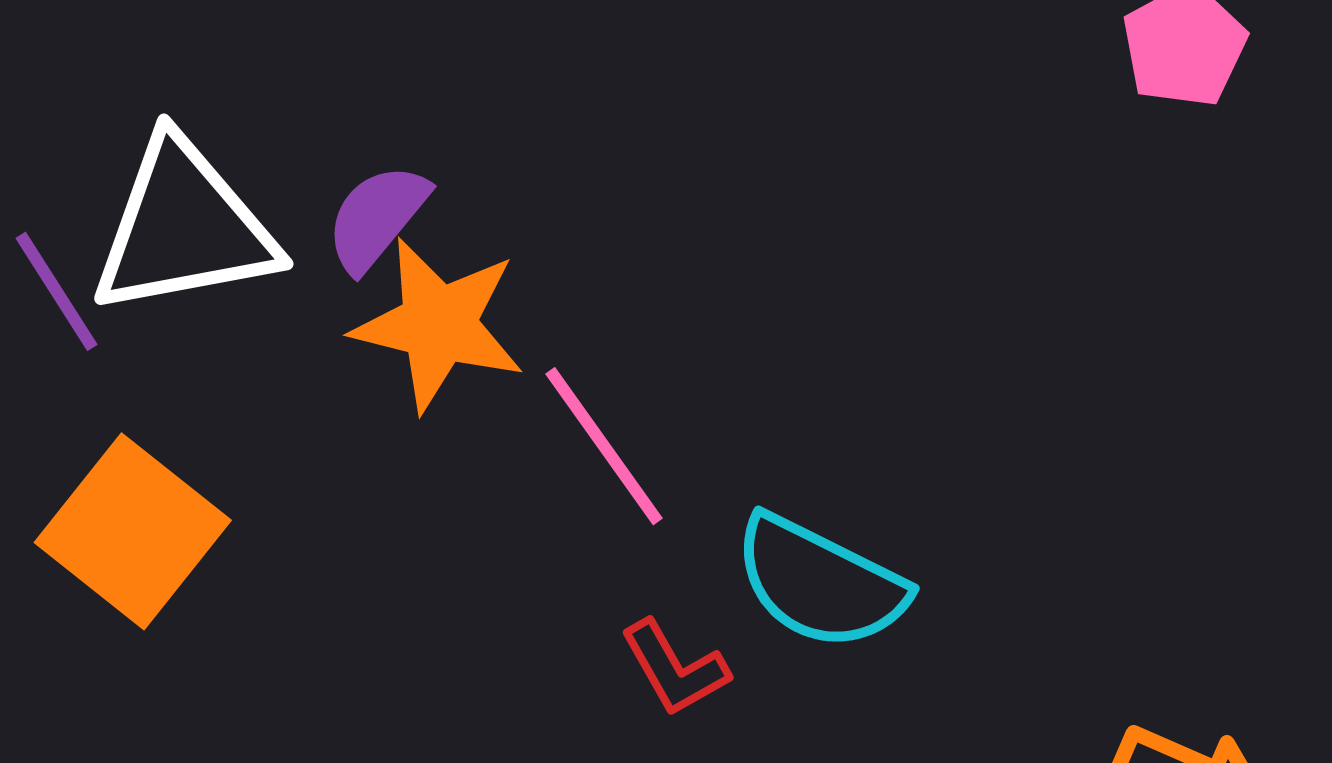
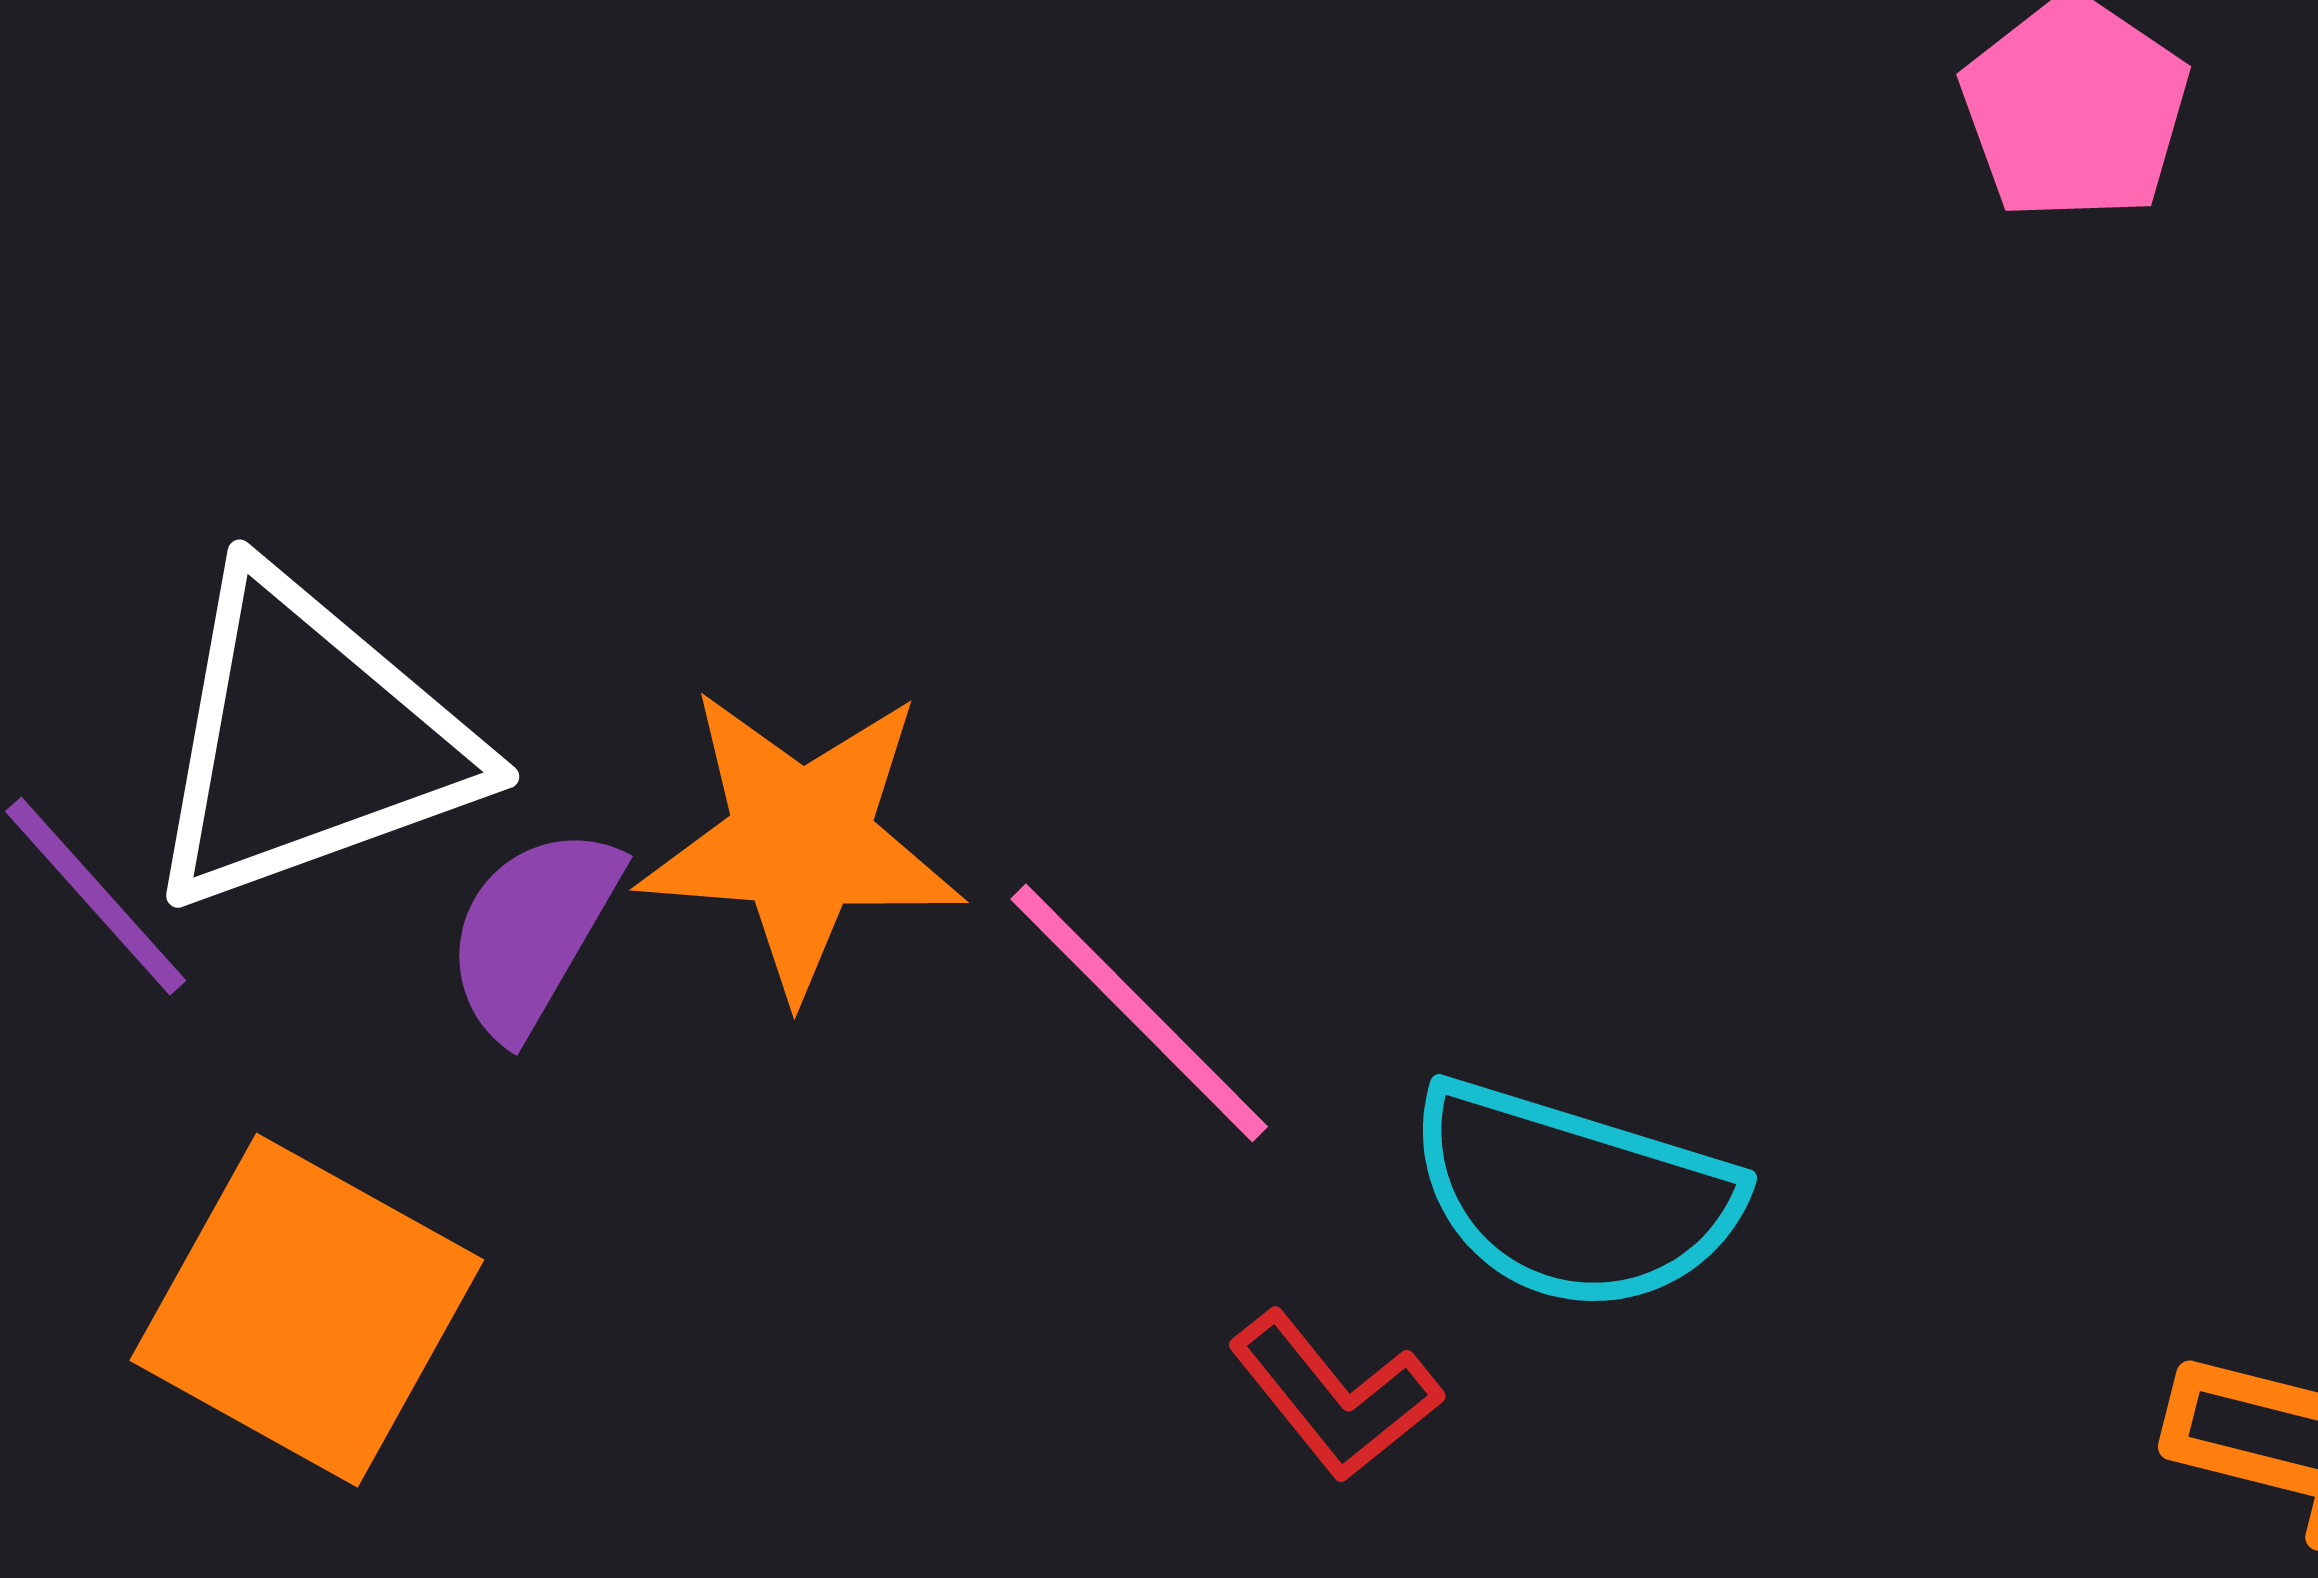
purple semicircle: (377, 218) -> (533, 931), moved

